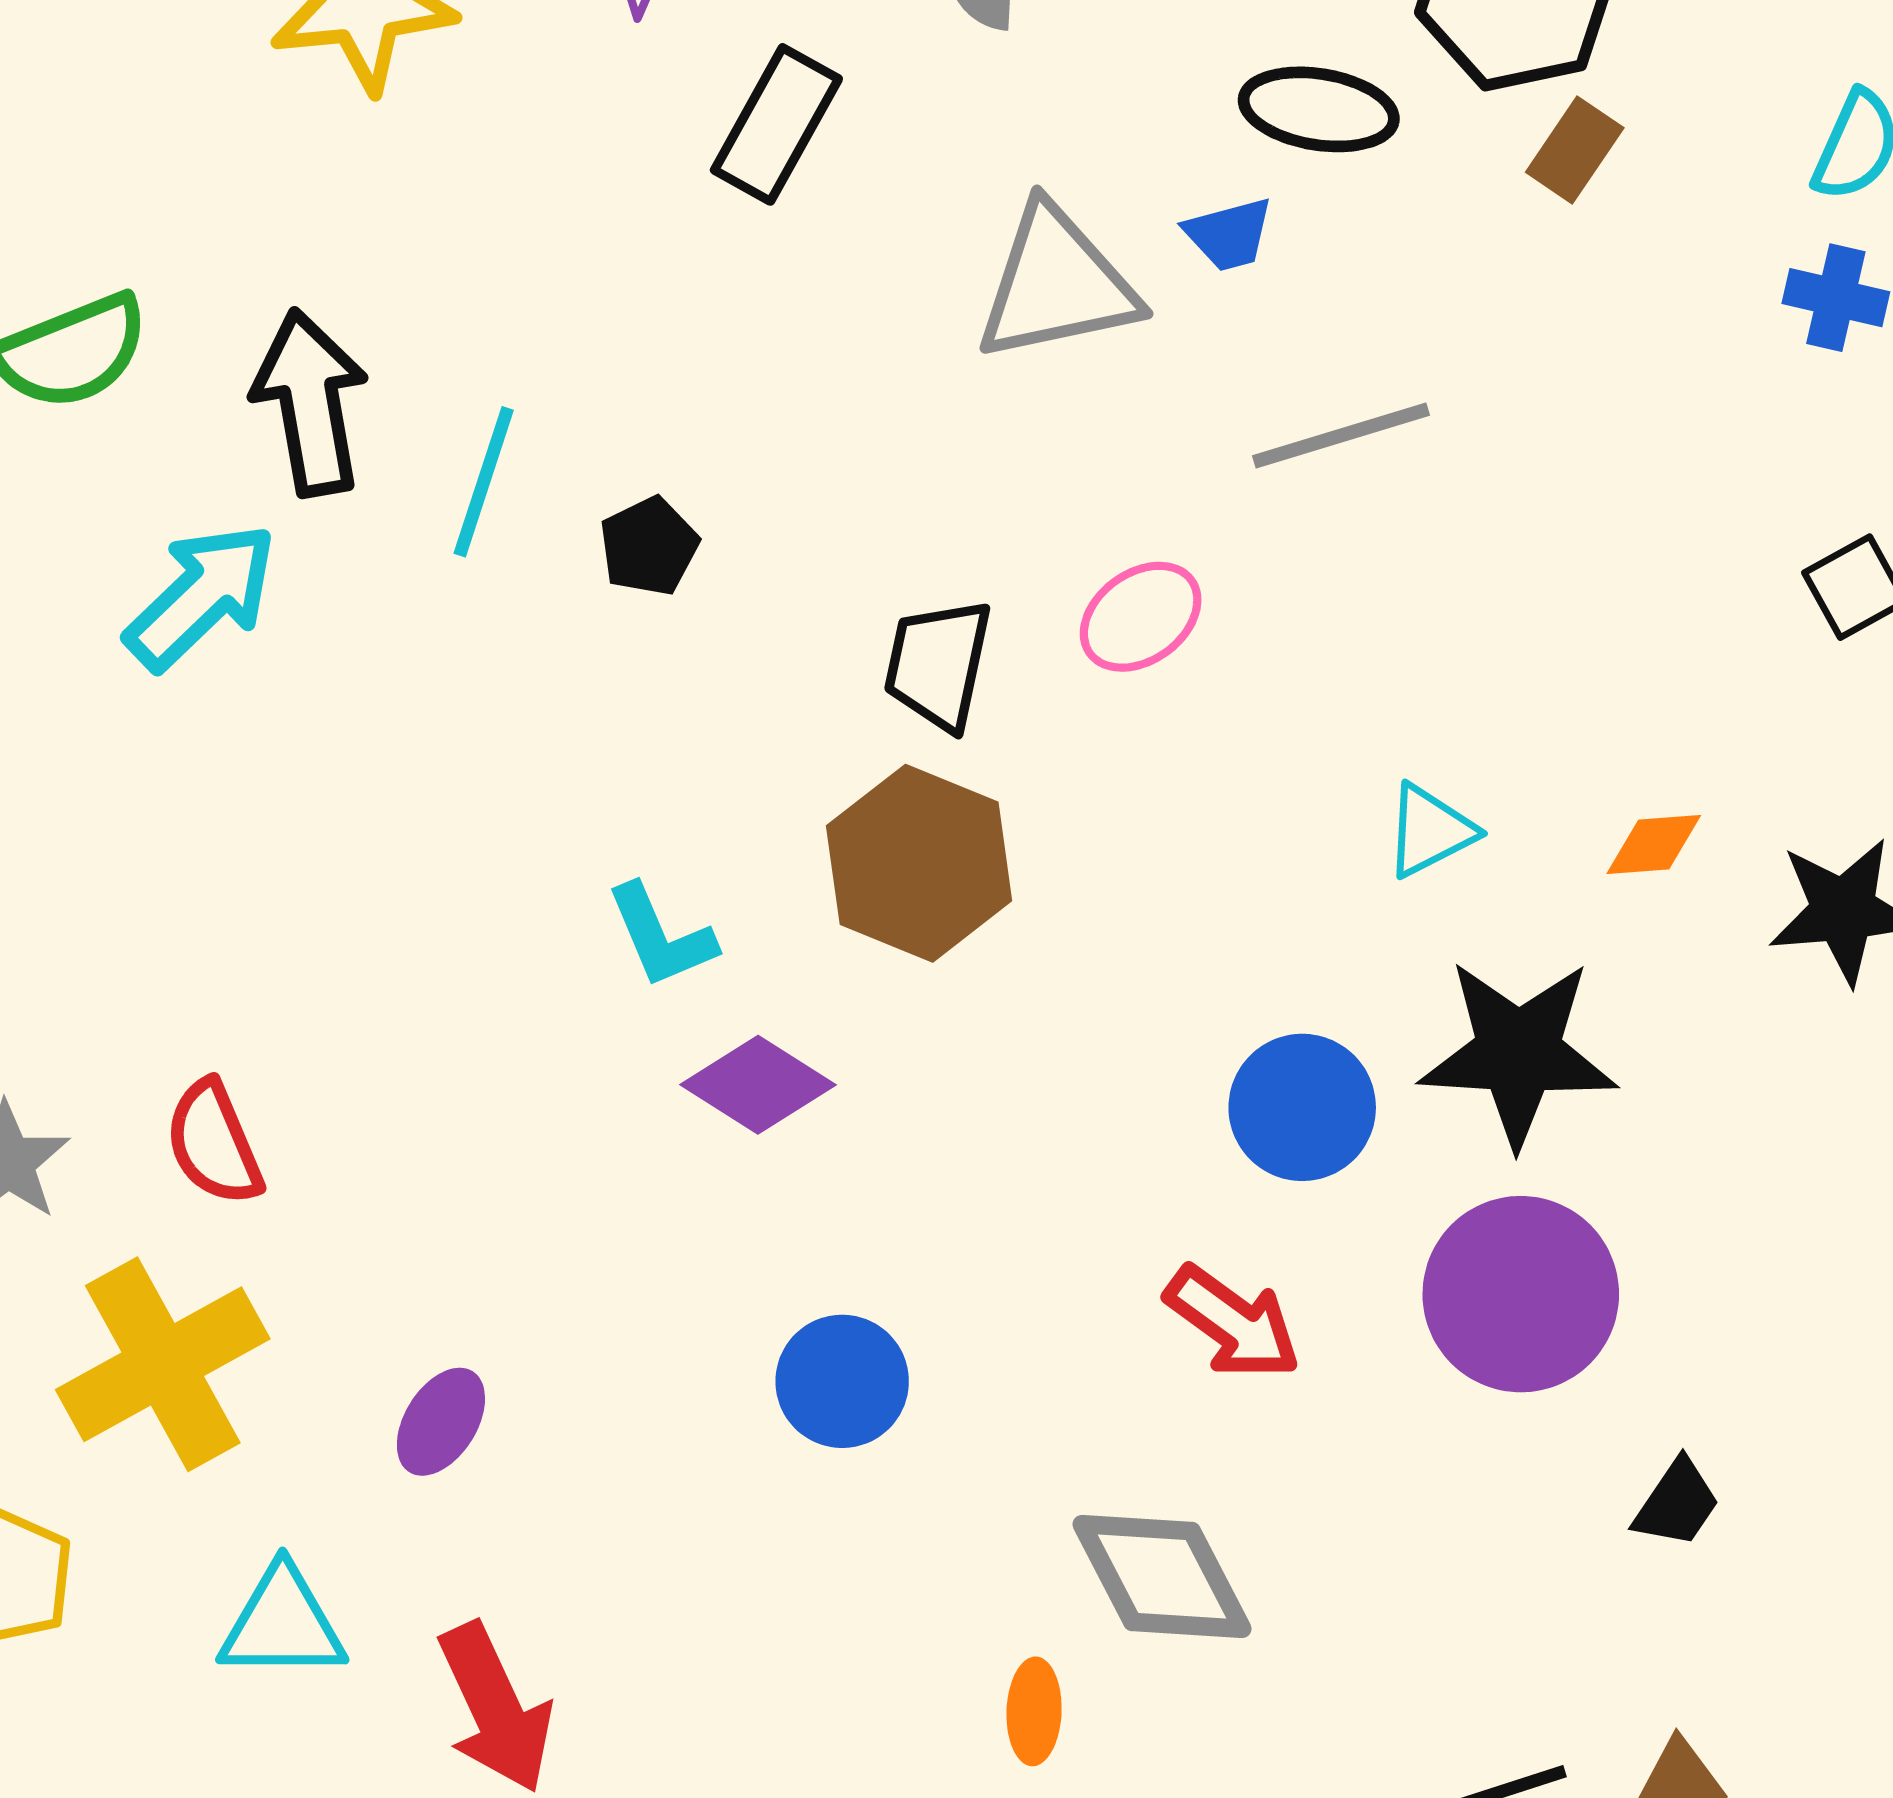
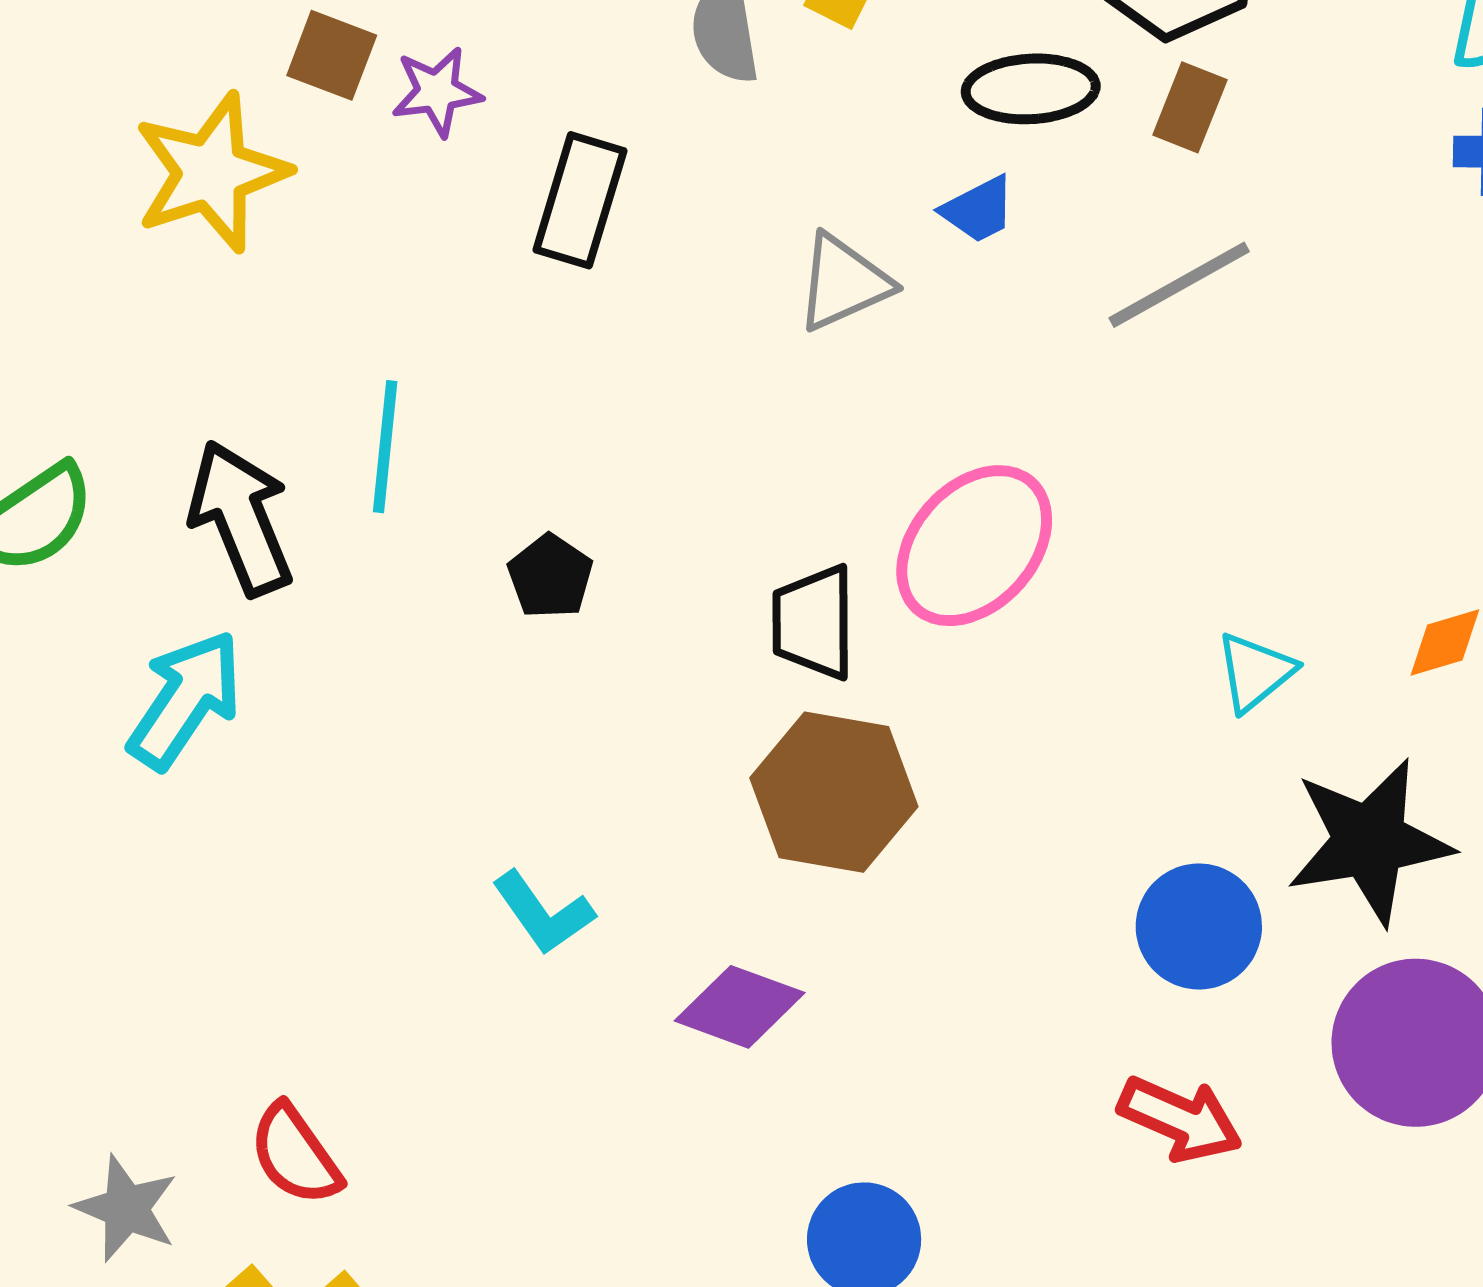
brown rectangle: (1575, 150) -> (1190, 107), moved
gray triangle: (1057, 284) -> (843, 283), size x0.7
gray line: (1341, 435) -> (1179, 285), moved
cyan line: (484, 482) -> (385, 447), moved
pink ellipse: (1141, 617) -> (974, 546), size x1.6
cyan L-shape: (661, 936) -> (543, 913), moved

